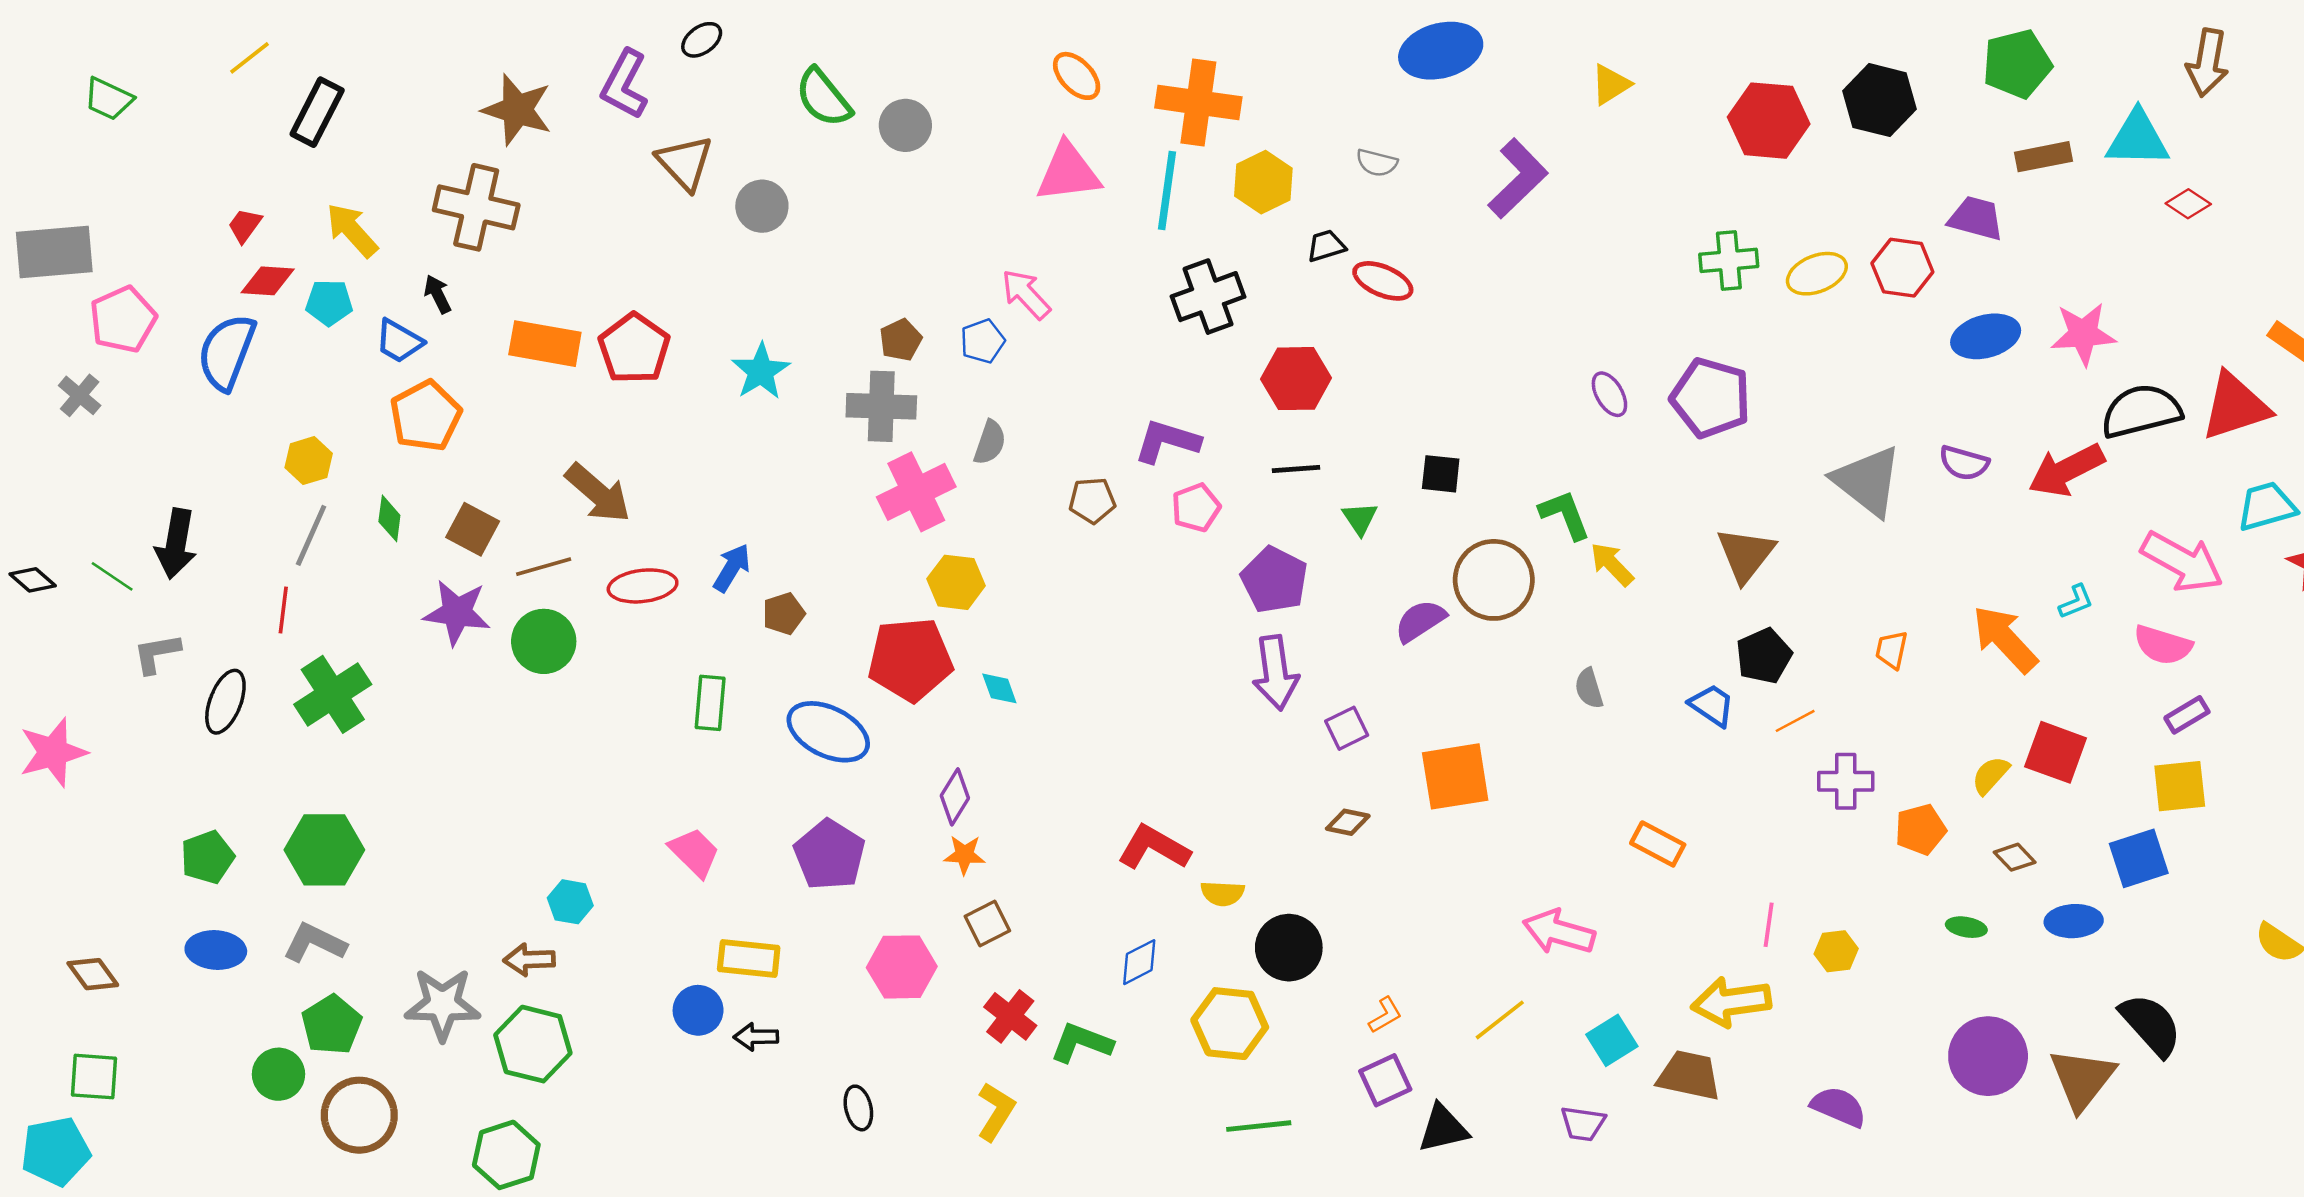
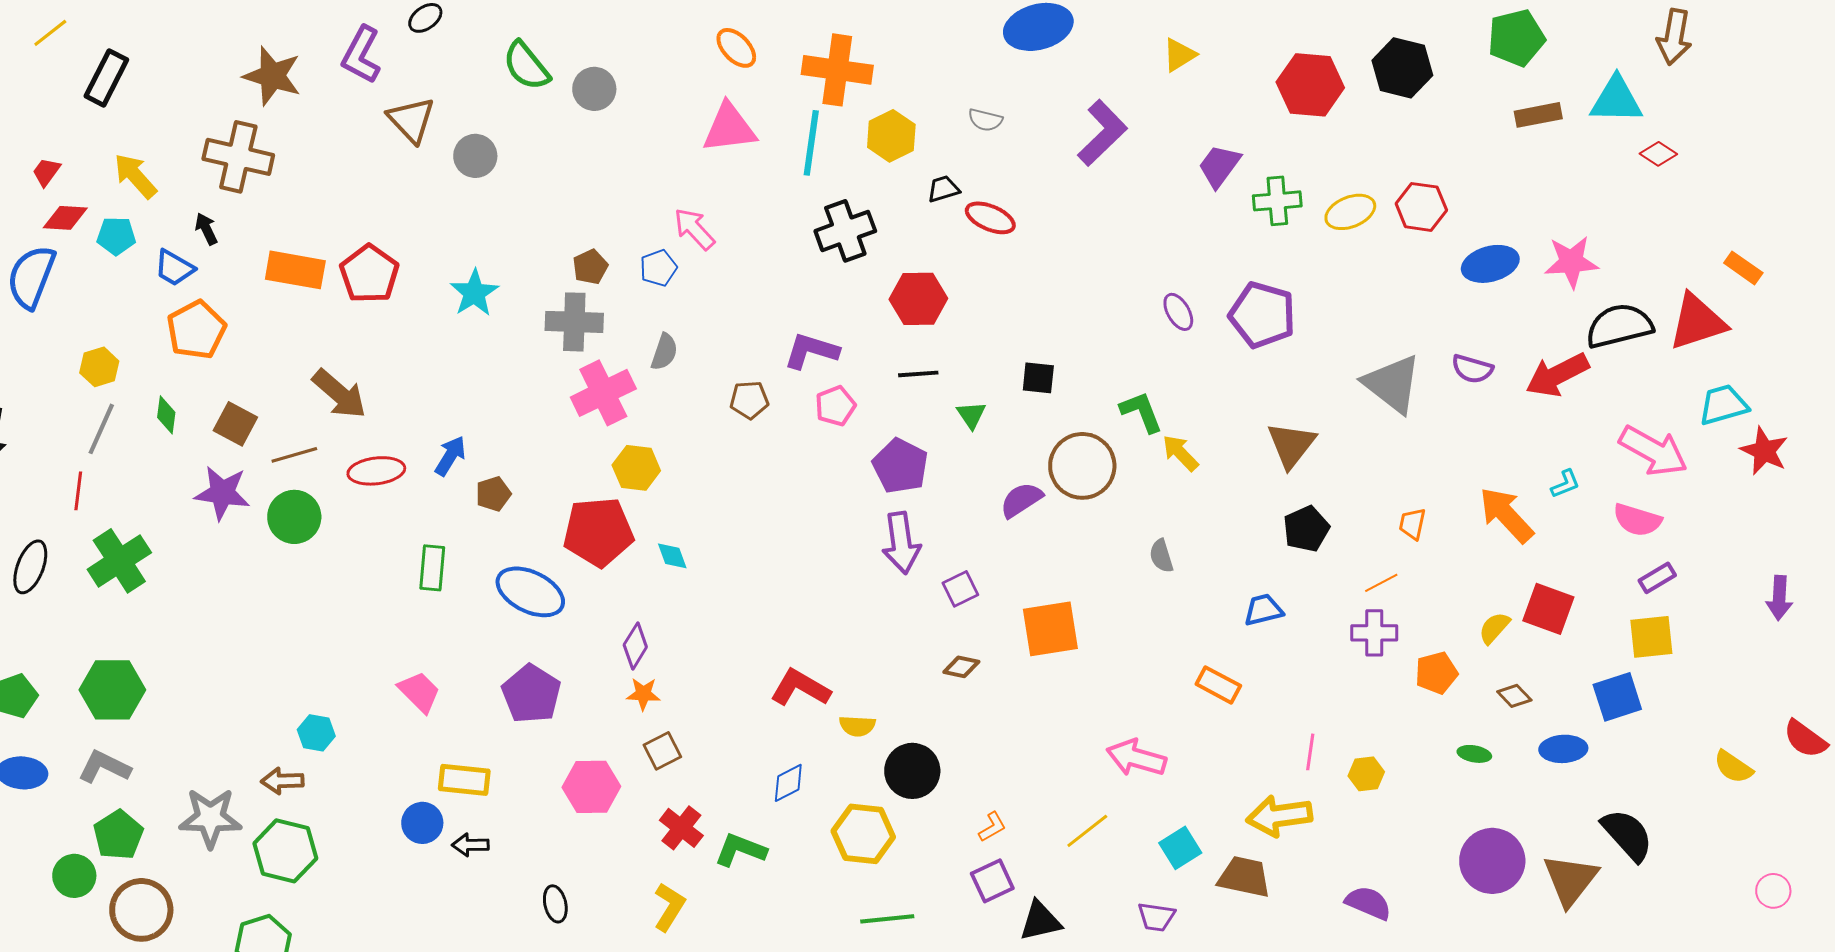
purple trapezoid: (1976, 218) -> (1219, 166), moved, turned -69
blue trapezoid: (1712, 705) -> (1263, 610), moved, turned -48
orange line: (1795, 721) -> (1381, 583), moved

